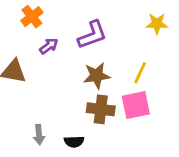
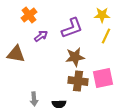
yellow star: (157, 24) -> (102, 15), moved
yellow line: (140, 73) -> (106, 36), moved

